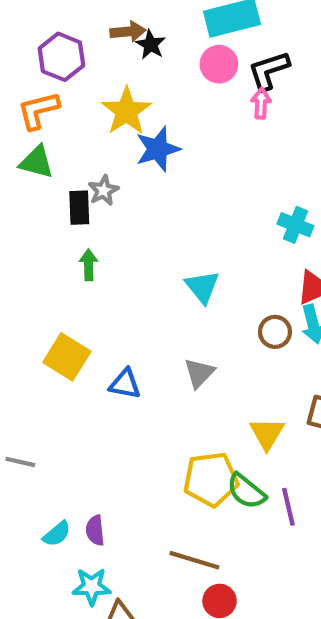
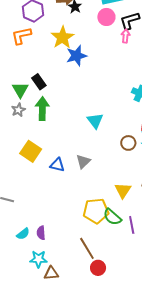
green triangle: (37, 162) -> (20, 90), moved, turned 42
gray star: (103, 190) -> (18, 110), moved
black rectangle: (79, 208) -> (39, 82), turned -35
green arrow: (89, 265) -> (42, 109), size x1.6
gray triangle: (199, 373) -> (83, 161), moved
brown line: (194, 560) -> (87, 248), turned 40

